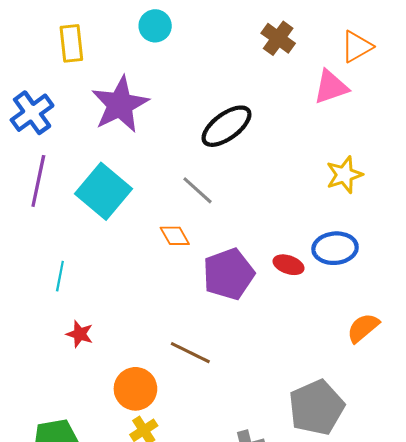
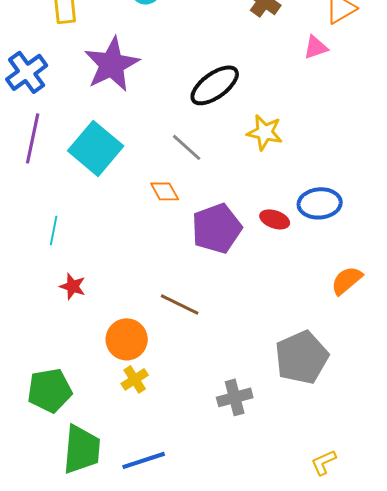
pink triangle: (331, 87) -> (316, 47), size x0.7
yellow star: (344, 175) -> (265, 132), moved, turned 30

